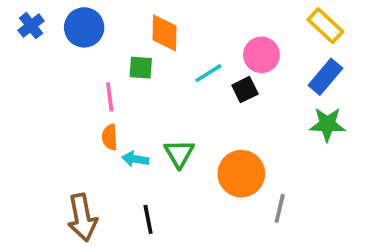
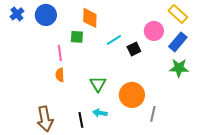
pink circle: (261, 55) -> (154, 31), moved
cyan arrow: (135, 159) -> (100, 113), moved

